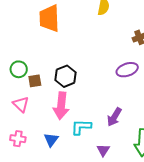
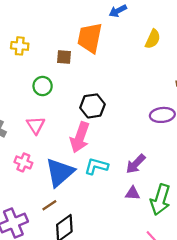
brown square: (35, 81) -> (64, 57), moved
blue triangle: (51, 140) -> (60, 172), size x1.8
purple triangle: (103, 150) -> (133, 193), moved, turned 48

